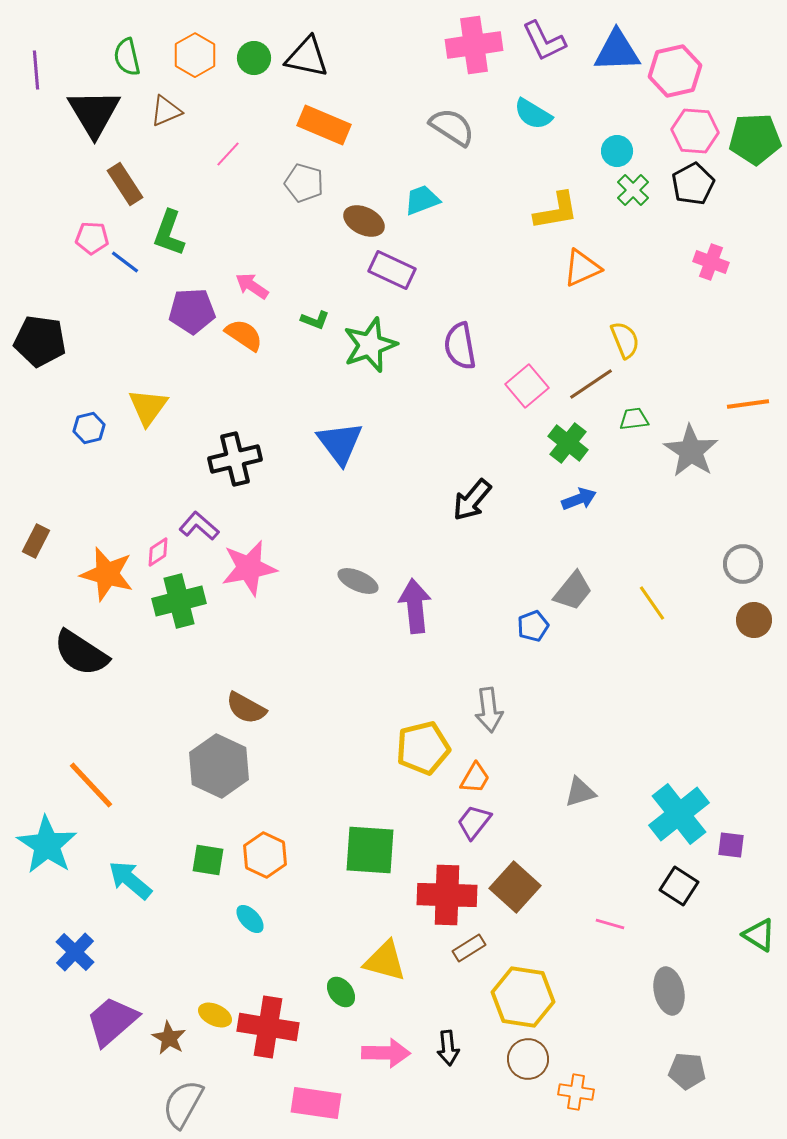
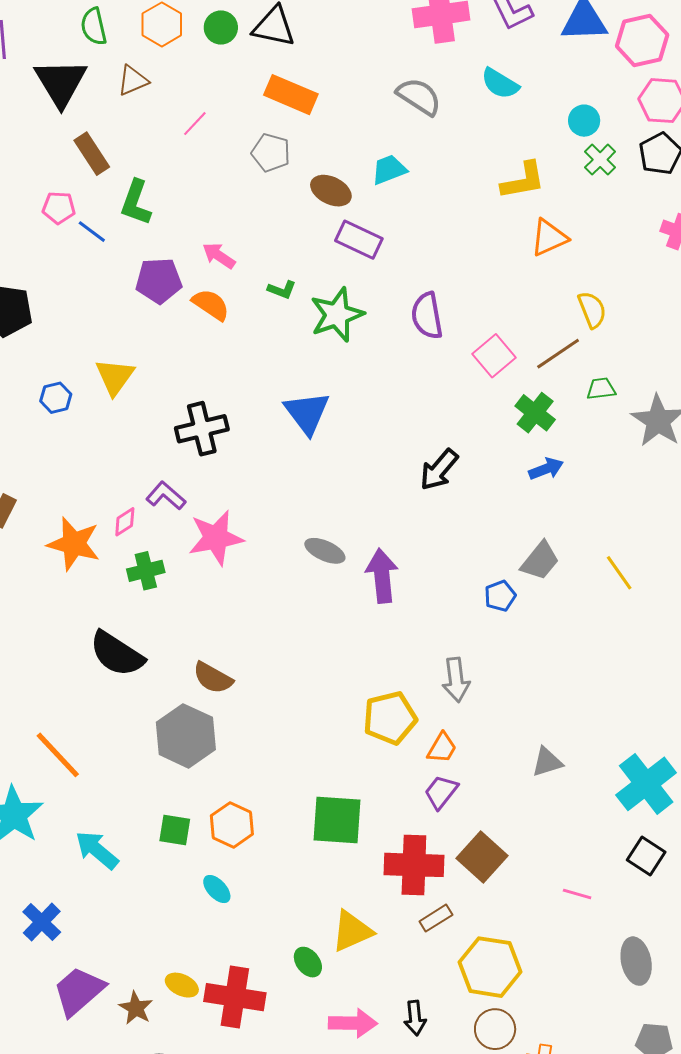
green cross: (179, 601) -> (146, 571), size x0.7
black semicircle: (81, 653) -> (117, 654), moved
yellow triangle: (385, 961) -> (352, 931), turned -39

